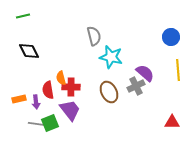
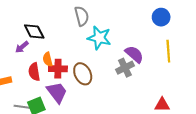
black diamond: (29, 51) -> (34, 32), moved
brown ellipse: (109, 92) -> (83, 74), moved
purple arrow: (36, 102) -> (22, 47), moved, turned 56

